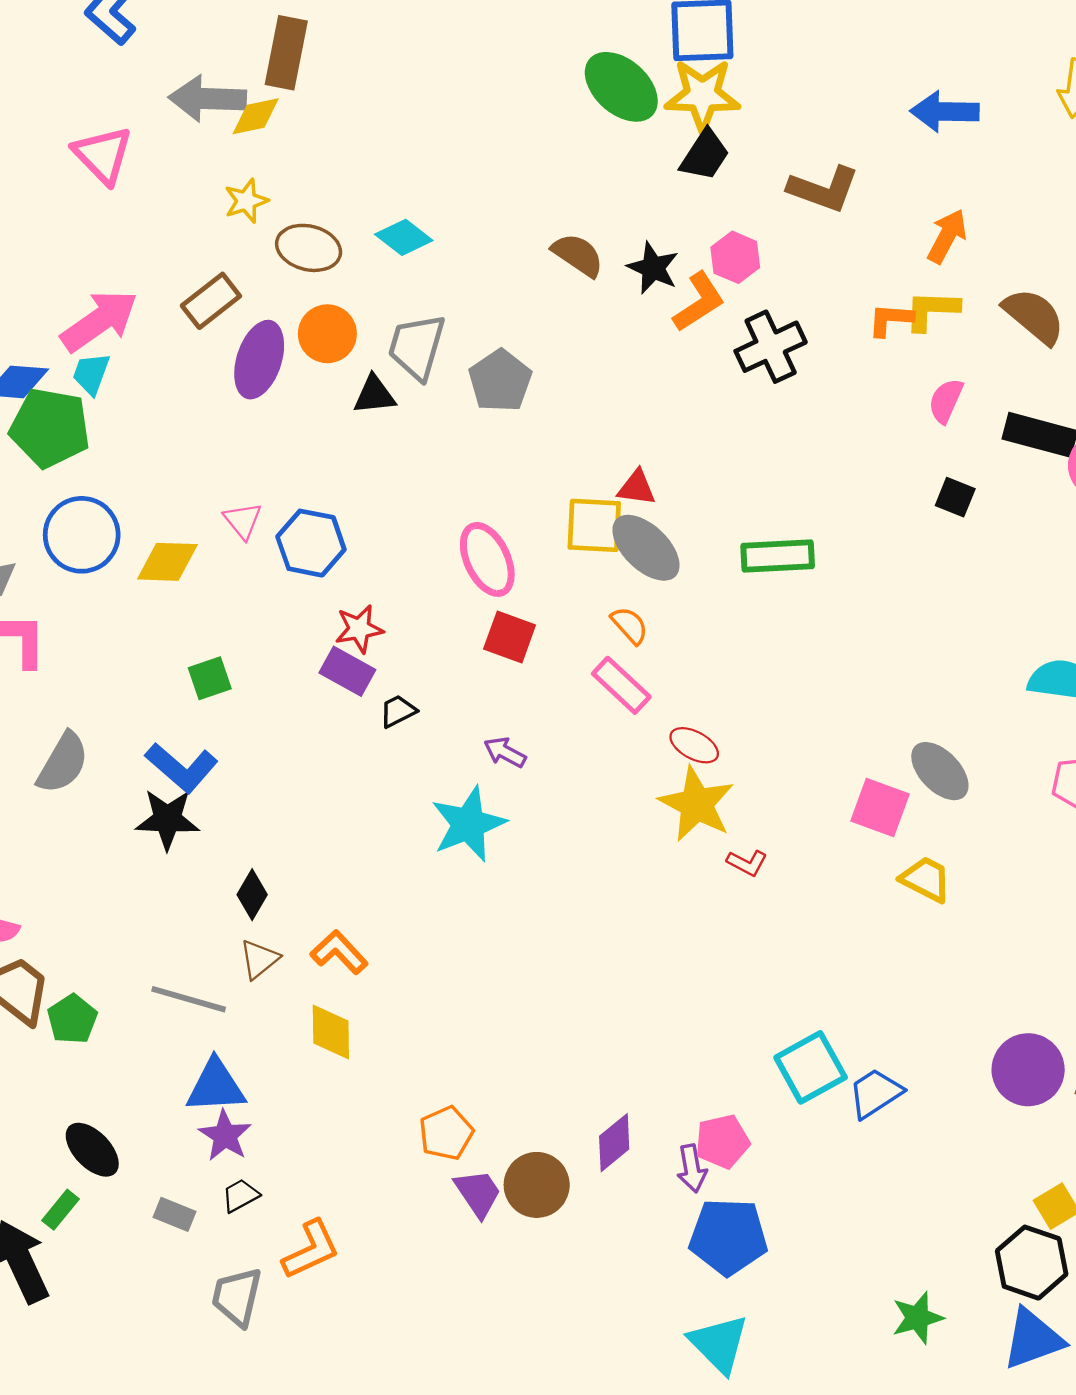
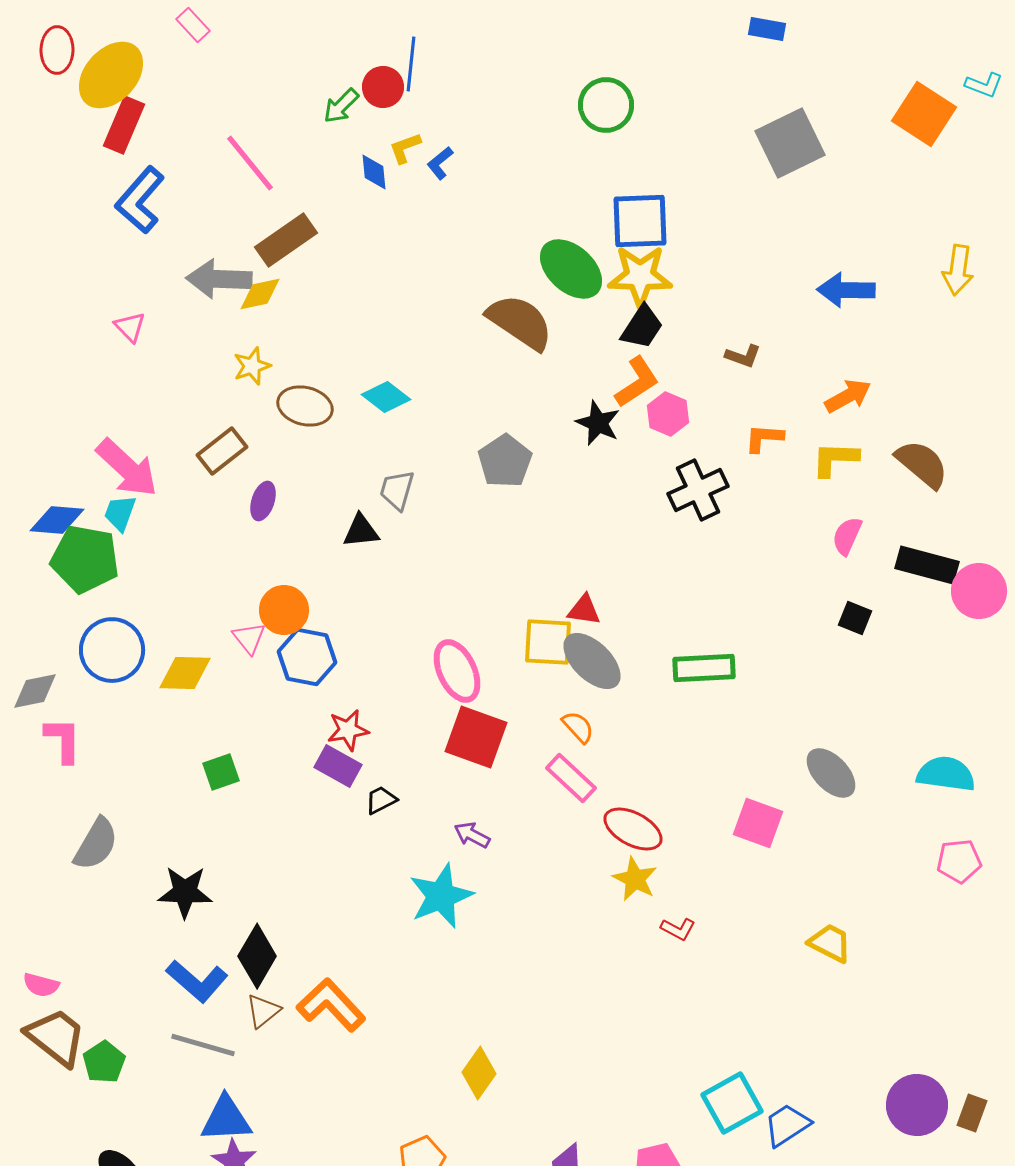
brown rectangle: (286, 53) -> (286, 240), turned 44
pink triangle: (103, 155) -> (130, 327), size x0.6
brown L-shape: (824, 189) -> (743, 356), size x0.6
orange arrow: (947, 236) -> (848, 396), turned 33
brown semicircle: (578, 255) -> (520, 322), moved, size x1.5
orange L-shape: (699, 302) -> (637, 382), moved
orange L-shape: (891, 320) -> (764, 438), moved
pink arrow: (99, 321) -> (127, 468), turned 78
orange circle: (327, 334) -> (284, 610), moved
gray trapezoid: (417, 347) -> (397, 490), size x0.7
purple ellipse: (259, 360) -> (263, 501), size x0.6
gray pentagon: (500, 381) -> (505, 461), moved
red square: (510, 637) -> (476, 737), size x1.4
red ellipse: (694, 745) -> (633, 829), size x1.4
blue L-shape: (182, 768) -> (197, 981), moved
gray ellipse: (940, 771) -> (831, 773), moved
yellow star: (697, 804) -> (635, 879), size x0.7
pink square: (880, 808) -> (758, 823), moved
black diamond: (252, 895) -> (257, 956), size x1.5
orange L-shape: (339, 952) -> (331, 1005), size x1.4
yellow diamond: (331, 1032) -> (479, 1073), moved, turned 36

